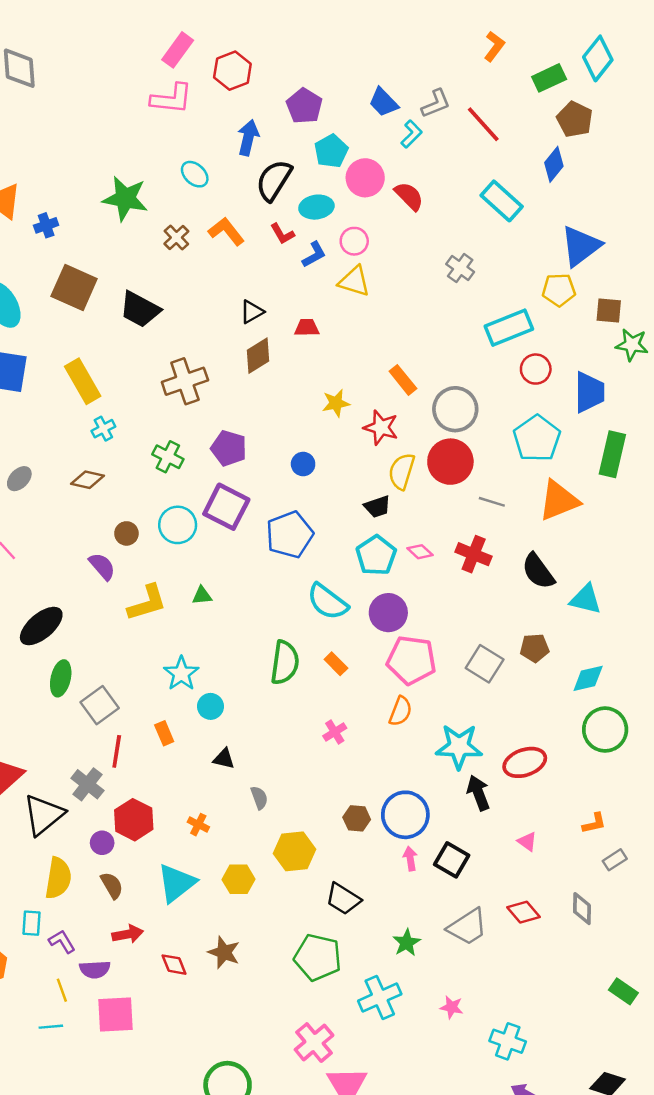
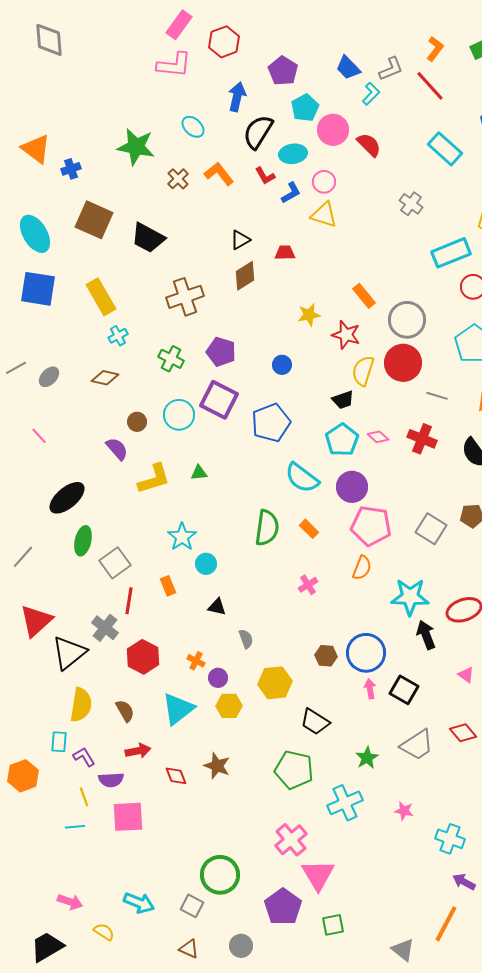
orange L-shape: (494, 46) -> (435, 49), moved
purple circle: (102, 843) -> (218, 678), moved

